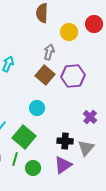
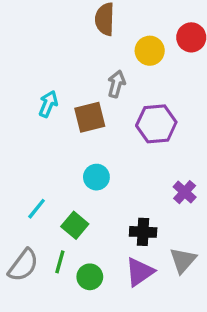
brown square: (45, 75) -> (90, 117), moved, turned 36
green square: (24, 137) -> (75, 225), size x0.7
gray triangle: (86, 148) -> (183, 260), moved

